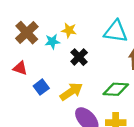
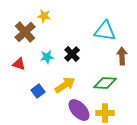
yellow star: (69, 30) -> (44, 16), moved
cyan star: (52, 41) -> (47, 57), moved
blue square: (41, 87) -> (38, 91), moved

